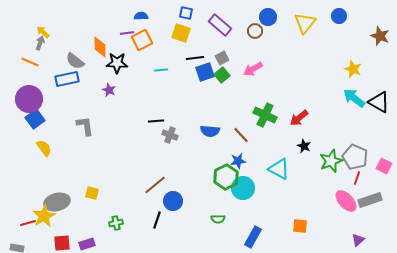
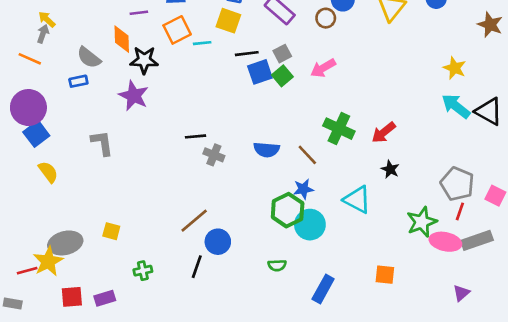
purple line: (127, 33) -> (139, 13), moved
cyan line: (161, 70) -> (202, 43), moved
blue rectangle: (67, 79) -> (78, 81), size x0.6
purple star: (109, 90) -> (134, 96), size x1.6
green star: (331, 161) -> (422, 222), moved
pink ellipse: (346, 201) -> (445, 242), turned -35

